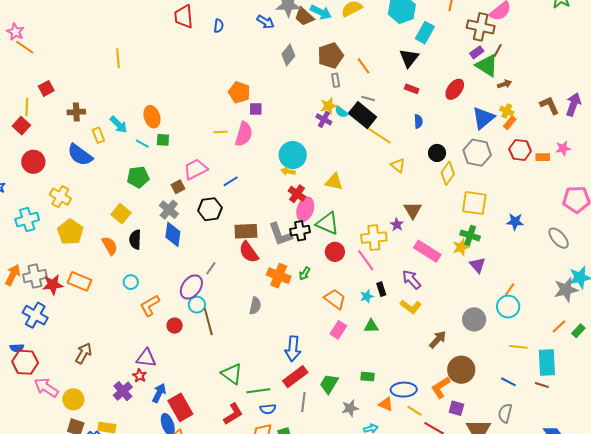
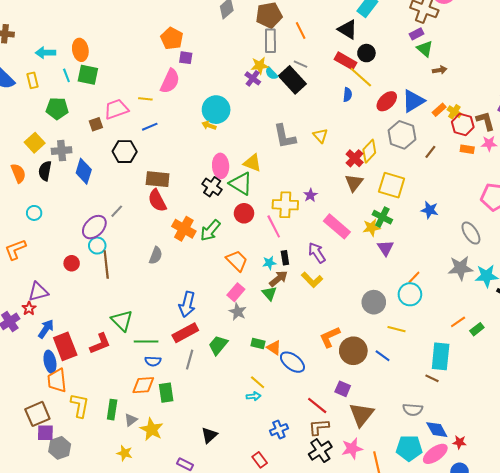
brown line: (498, 51) -> (430, 152), moved
black triangle: (409, 58) -> (348, 29), turned -45
green triangle: (487, 65) -> (425, 49), size x0.7
gray rectangle: (336, 80) -> (270, 41), size x1.6
red rectangle: (412, 89) -> (346, 61), size x1.5
red ellipse: (455, 89) -> (387, 101), moved
brown L-shape: (549, 105) -> (485, 121), moved
yellow cross: (507, 111) -> (454, 112), moved
cyan arrow: (119, 125) -> (45, 53), turned 126
yellow line: (221, 132) -> (145, 99), moved
yellow rectangle: (98, 135) -> (32, 80), moved
yellow line: (379, 136) -> (361, 77), moved
green square: (163, 140) -> (88, 75), size x1.5
cyan line: (142, 144) -> (66, 75), turned 32
red hexagon: (520, 150) -> (463, 125), moved
black circle: (437, 153) -> (366, 53), moved
yellow triangle: (334, 182) -> (252, 163), moved
red cross: (297, 194) -> (355, 158), moved
pink ellipse: (305, 209) -> (221, 166), turned -30
gray cross: (169, 210) -> (62, 151), moved, turned 36
brown triangle: (413, 210) -> (354, 183), moved
black cross: (300, 231) -> (212, 187), turned 36
gray L-shape: (280, 234) -> (285, 136), moved
green arrow: (305, 273) -> (210, 230), size x1.6
gray star: (566, 290) -> (461, 268), moved
orange L-shape: (150, 306) -> (15, 249), moved
green triangle: (371, 326) -> (269, 293), turned 42
brown arrow: (438, 340) -> (278, 279), moved
yellow line: (519, 347) -> (396, 329), moved
purple triangle: (146, 358) -> (38, 292), turned -30
blue line: (508, 382) -> (383, 356), moved
orange L-shape: (441, 387) -> (330, 337), moved
blue ellipse: (404, 390) -> (292, 362), turned 30
orange triangle: (386, 404) -> (274, 348), moved
gray star: (350, 408) -> (238, 312), moved, turned 30
yellow line: (415, 411) -> (258, 382), moved
gray semicircle: (505, 413) -> (413, 410), moved, turned -108
red L-shape: (233, 414) -> (100, 344), moved

